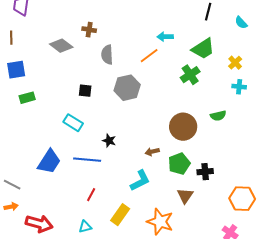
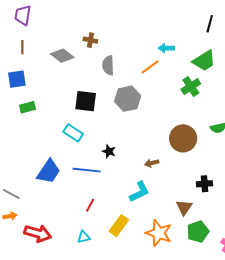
brown line: (11, 38) -> (22, 47), moved
black square: (85, 91) -> (86, 101), size x1.6
green pentagon: (179, 164) -> (198, 232), moved

